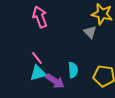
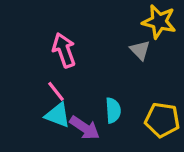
pink arrow: (40, 17) -> (64, 50), moved
cyan triangle: (38, 73) -> (58, 115), turned 36

